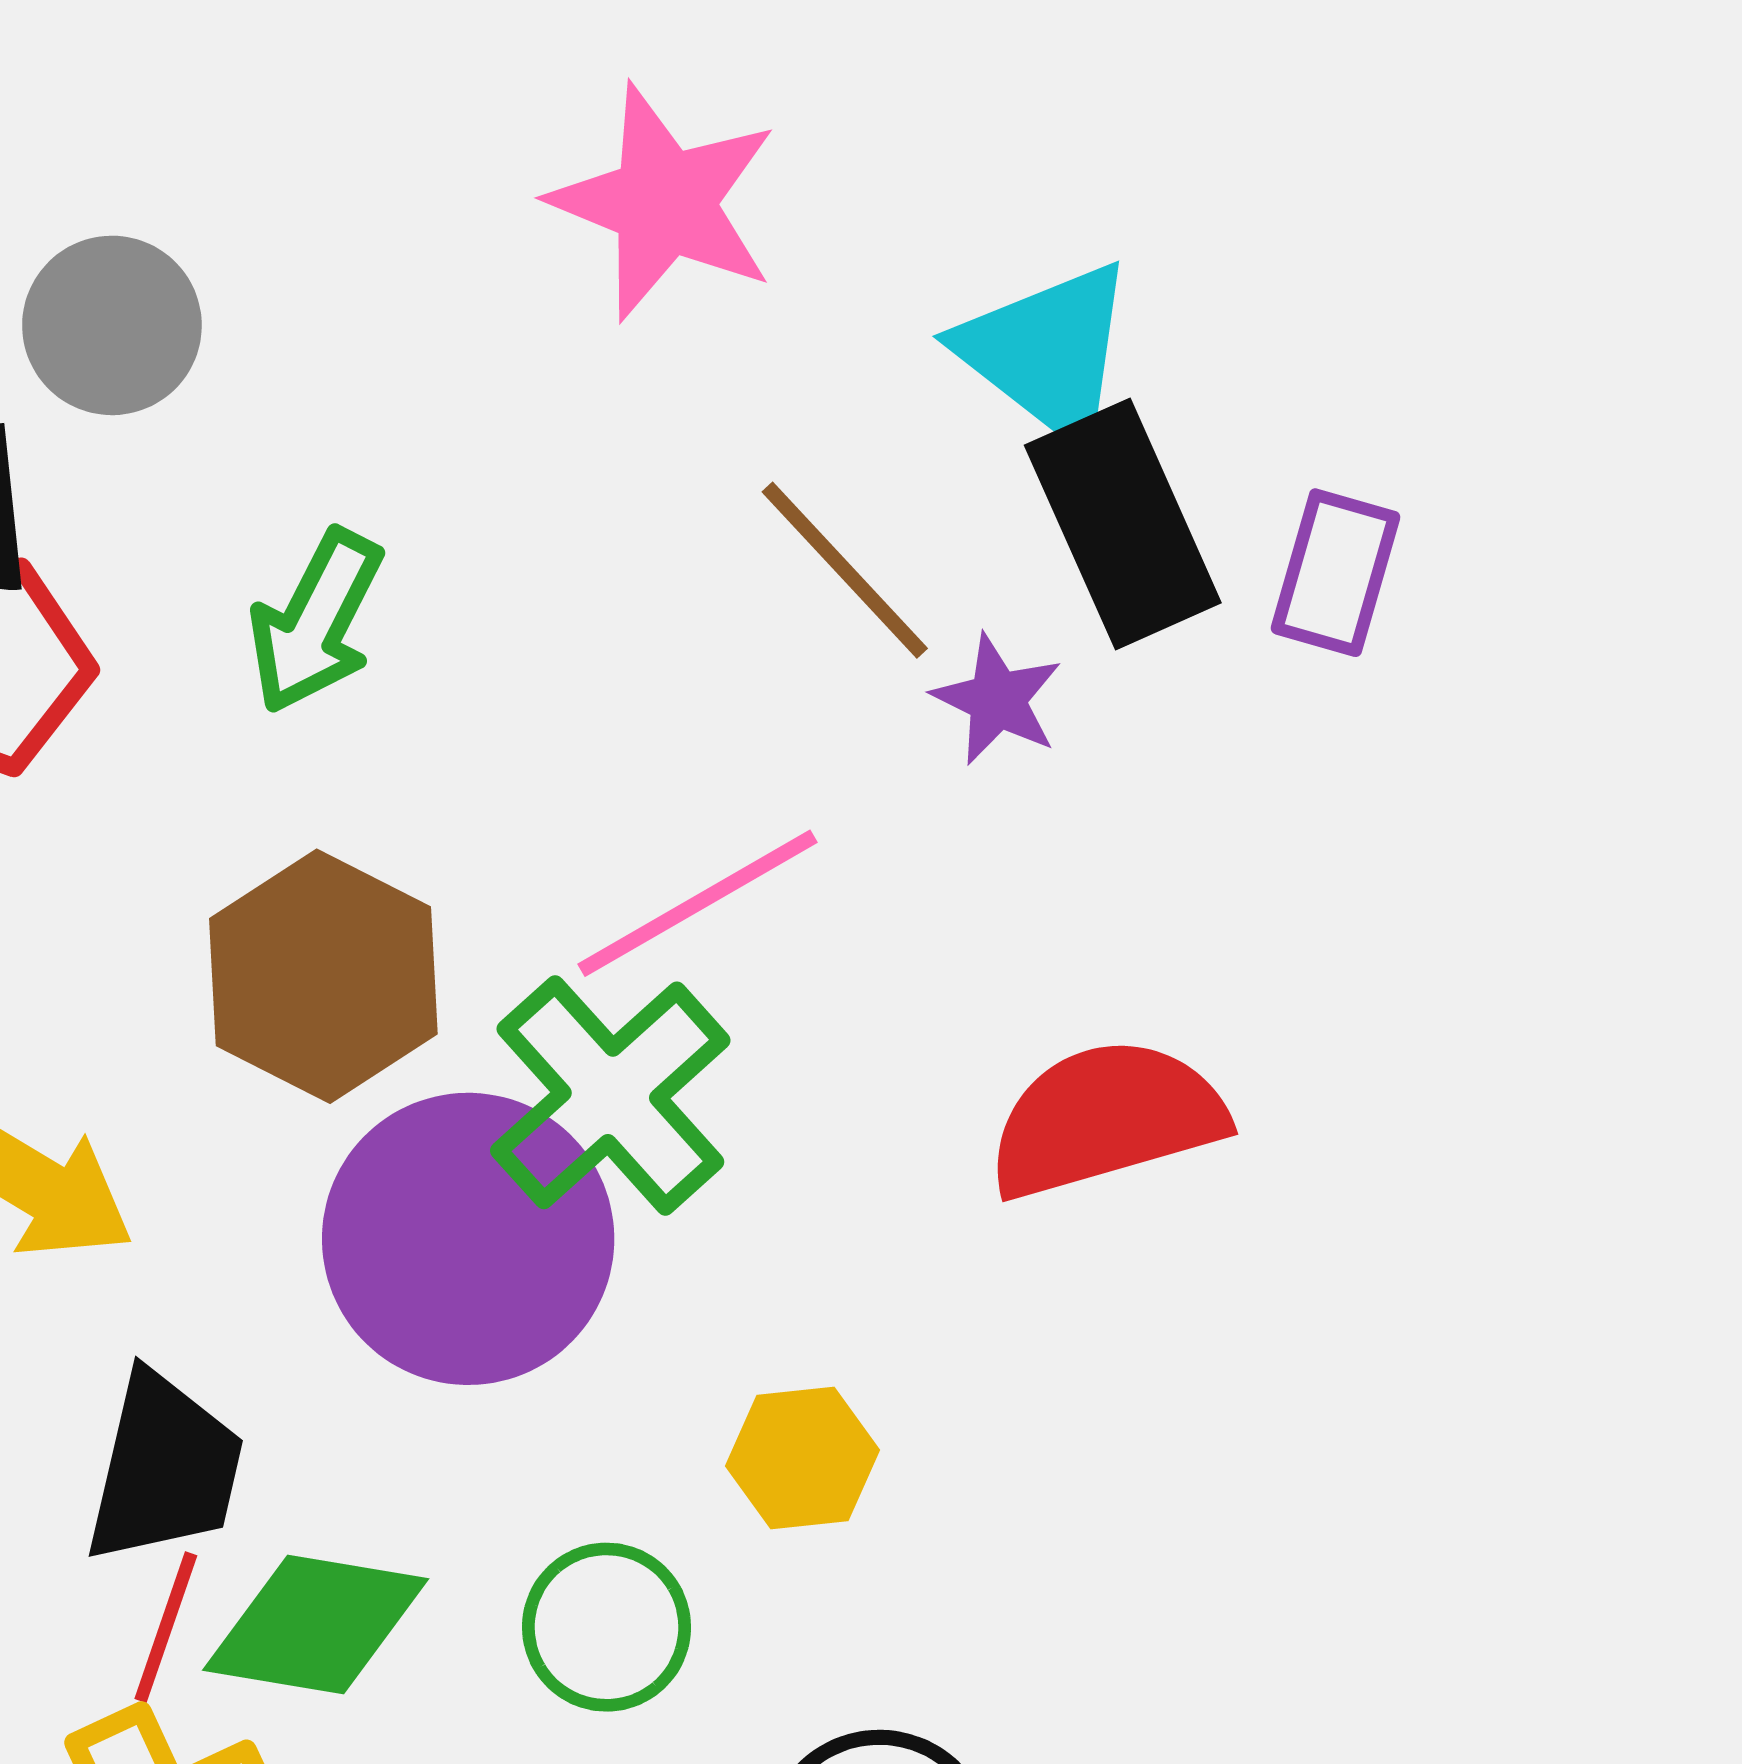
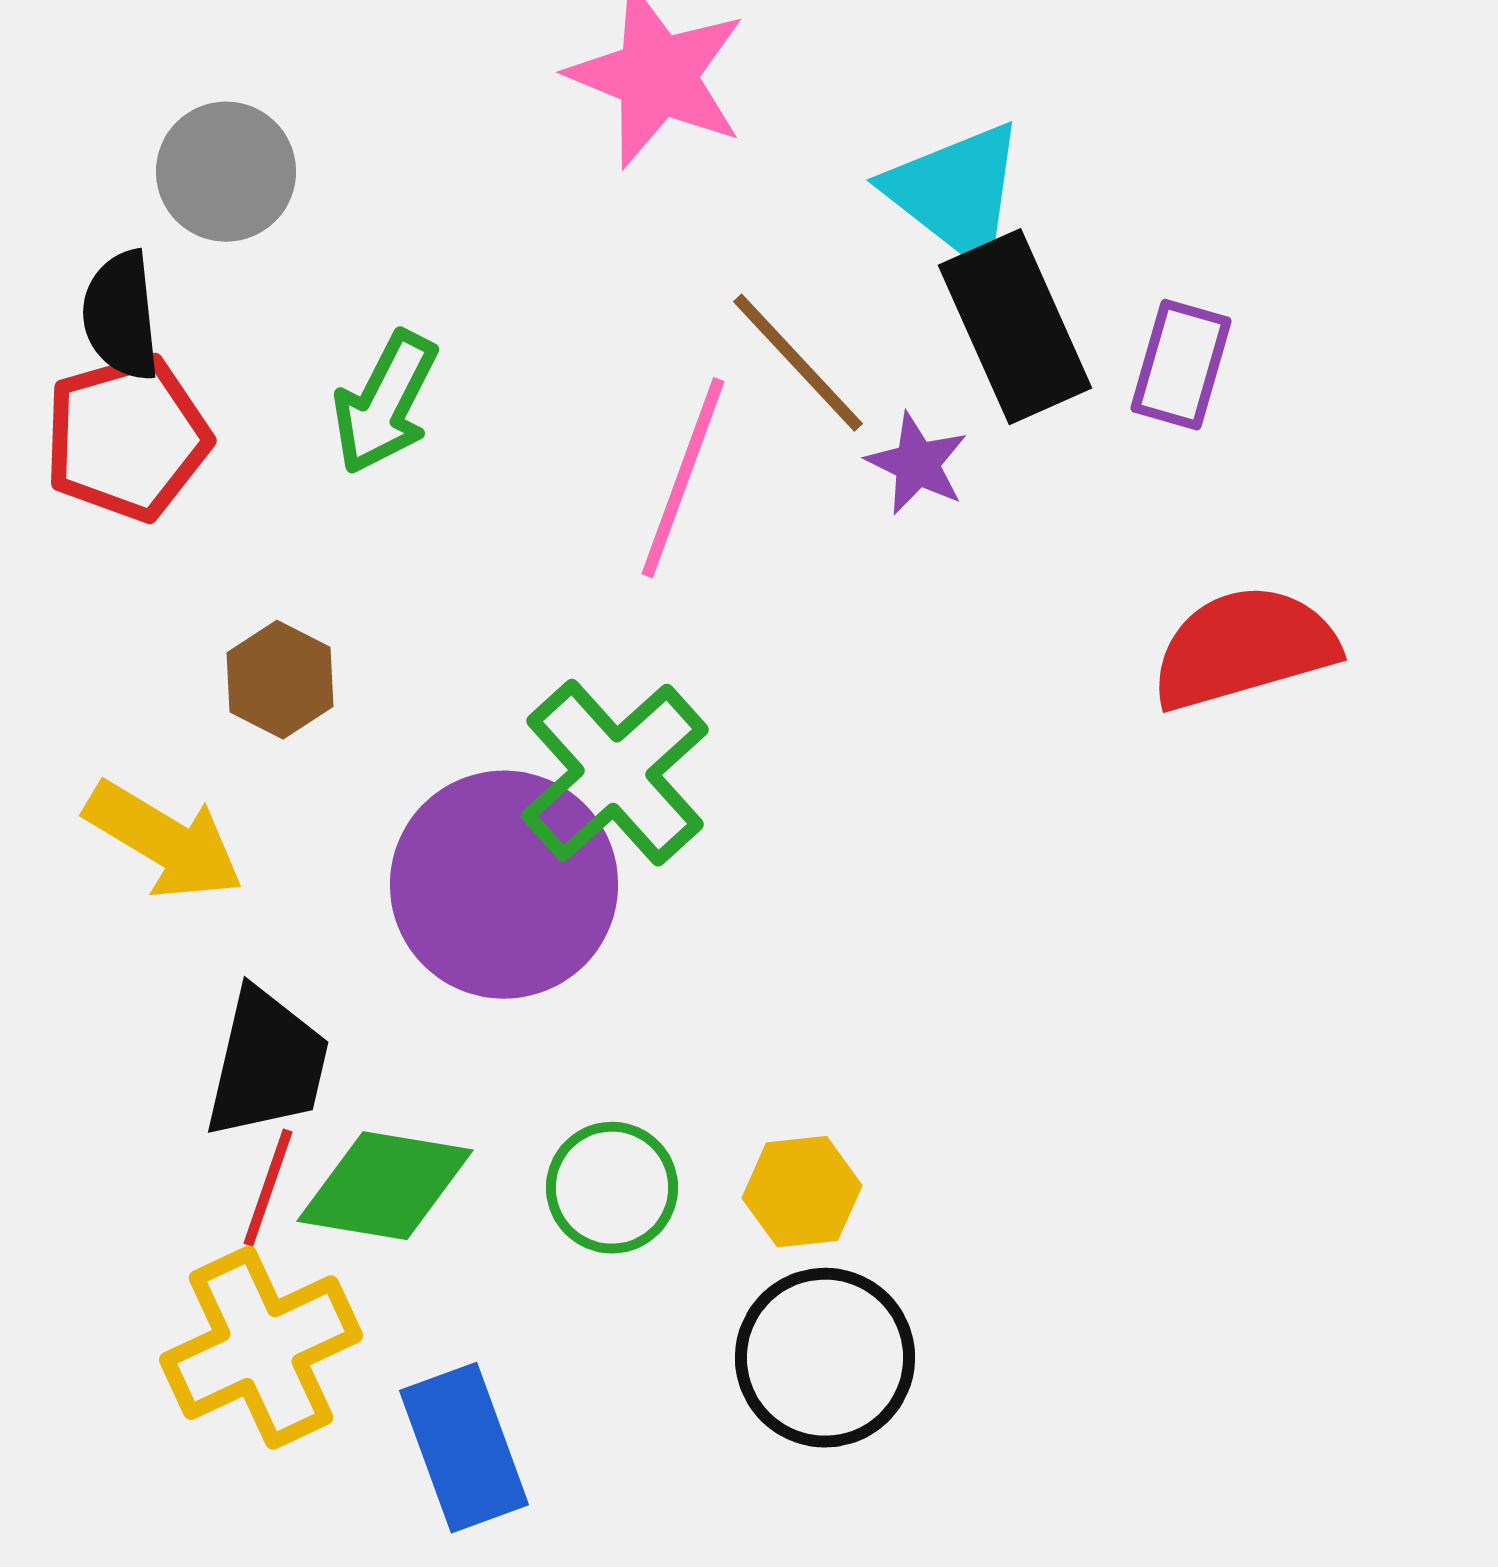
pink line: (697, 903) -> (683, 478), moved, turned -40
brown hexagon: (323, 976) -> (280, 680), moved, size x0.6
red semicircle: (1106, 1118) -> (1244, 648), moved
yellow hexagon: (803, 1458) -> (802, 1192), moved

